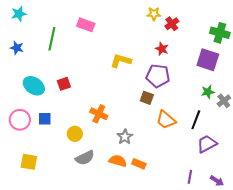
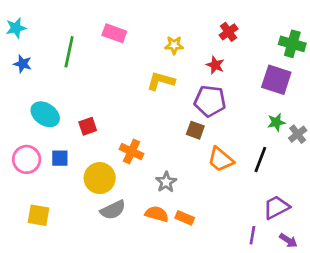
cyan star: (19, 14) -> (16, 28), moved
yellow star: (154, 14) -> (174, 45), moved
red square: (64, 84) -> (88, 126), moved
yellow circle: (75, 134) -> (100, 178), size x1.5
purple trapezoid: (207, 144) -> (276, 207), moved

